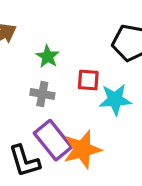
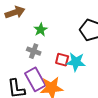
red square: (88, 80) -> (62, 60), moved

